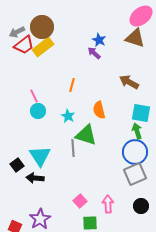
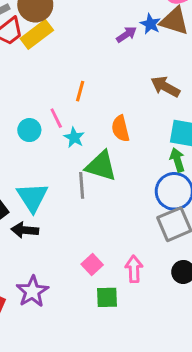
blue star: (99, 40) -> (150, 24), moved
purple arrow: (94, 53) -> (126, 34), moved, turned 104
pink line: (34, 96) -> (56, 118), moved

